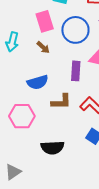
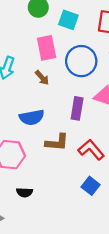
black semicircle: (52, 148) -> (24, 192), moved, size x0.6

